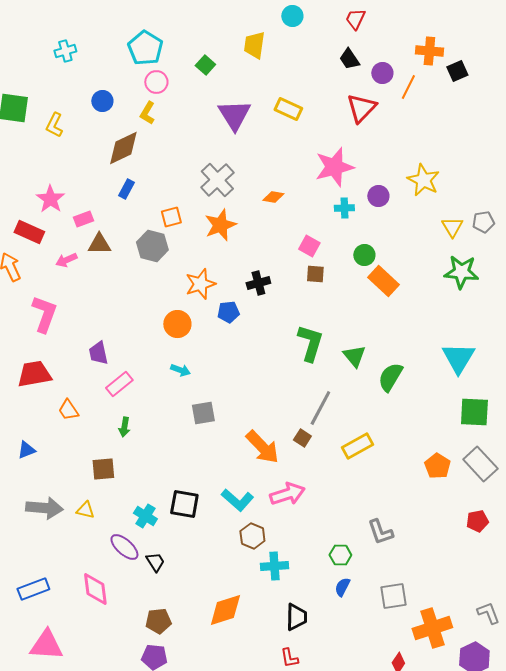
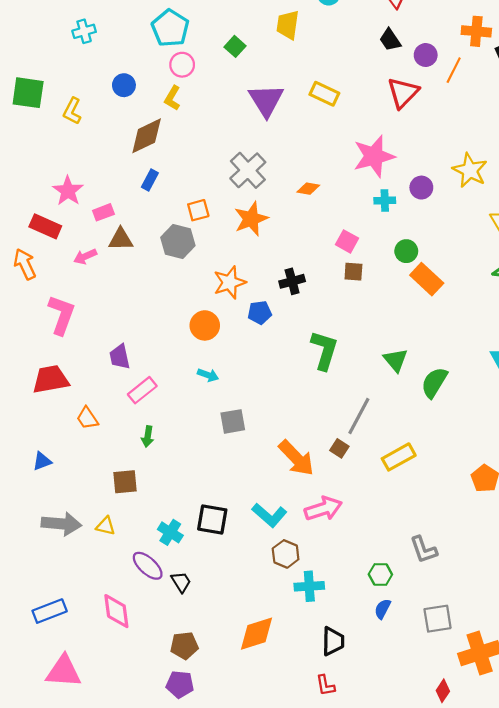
green L-shape: (310, 343) -> (324, 350), moved

